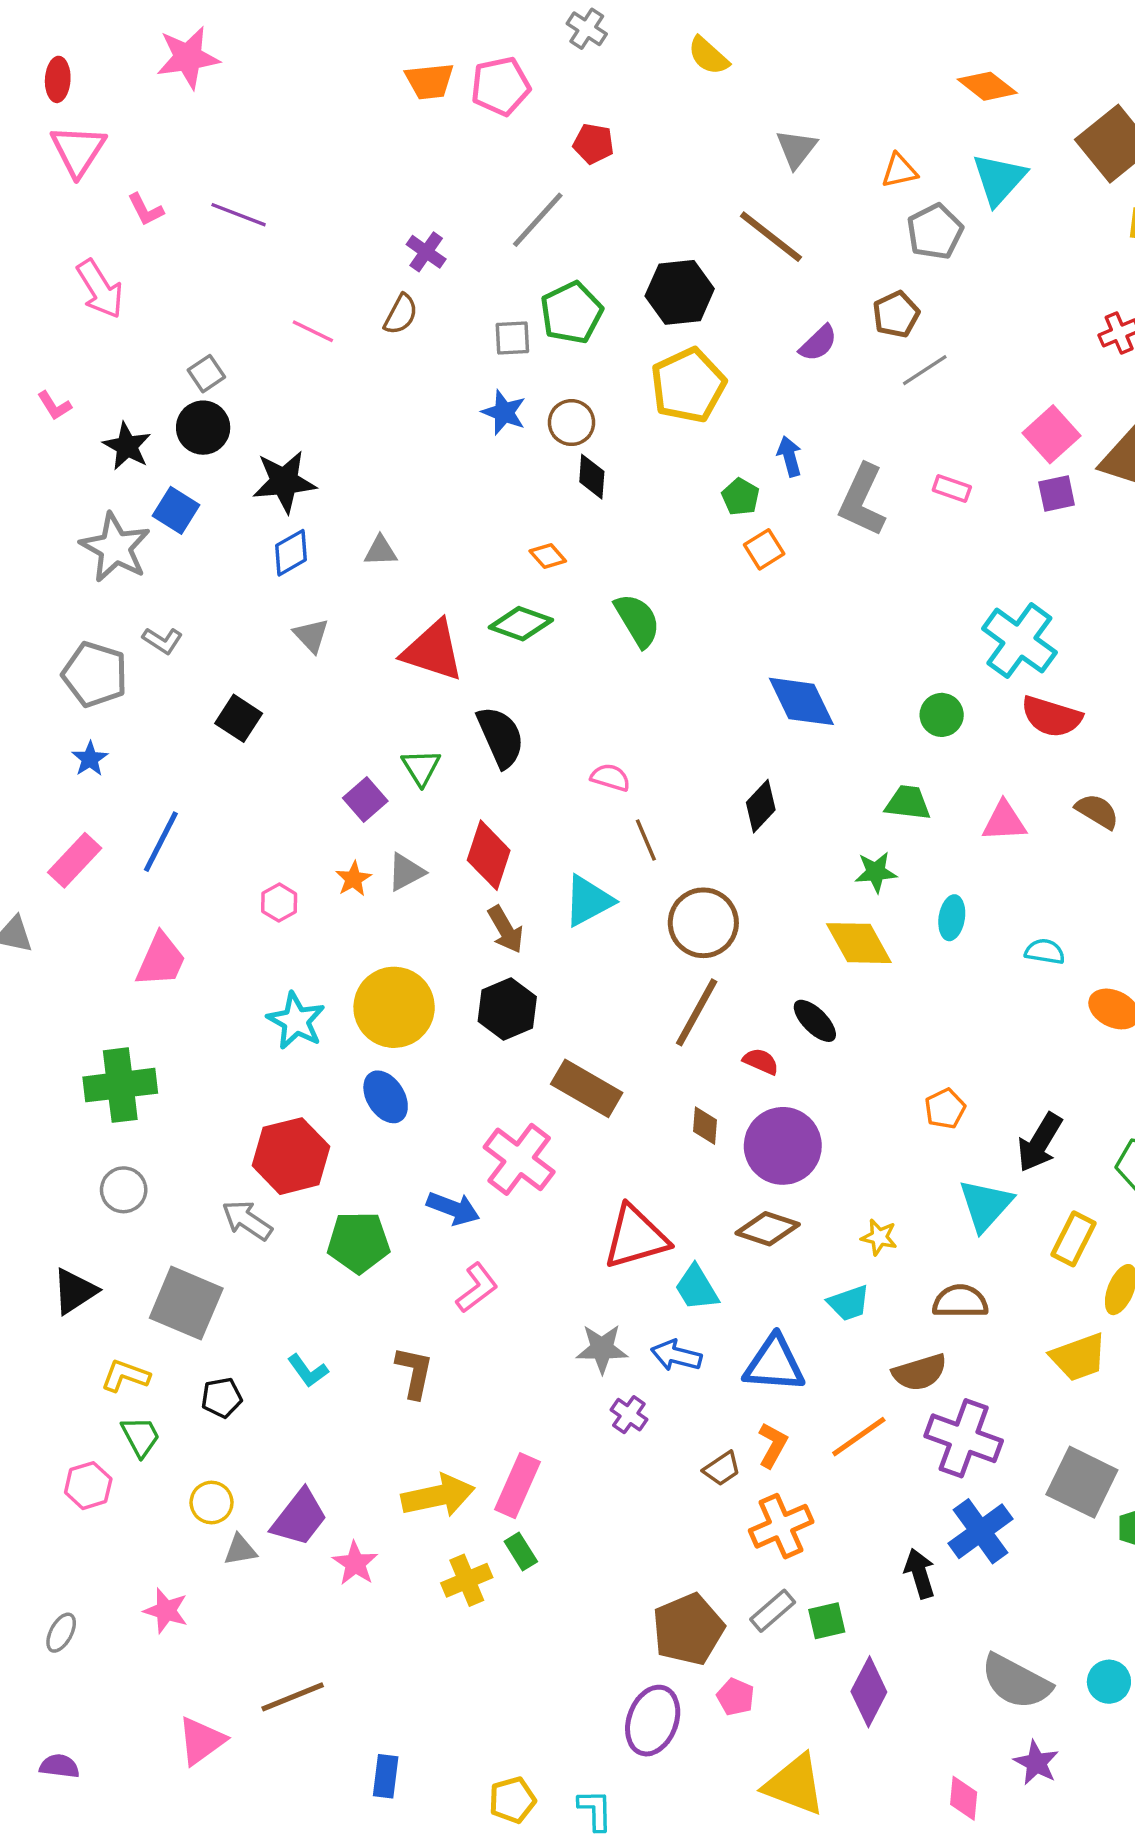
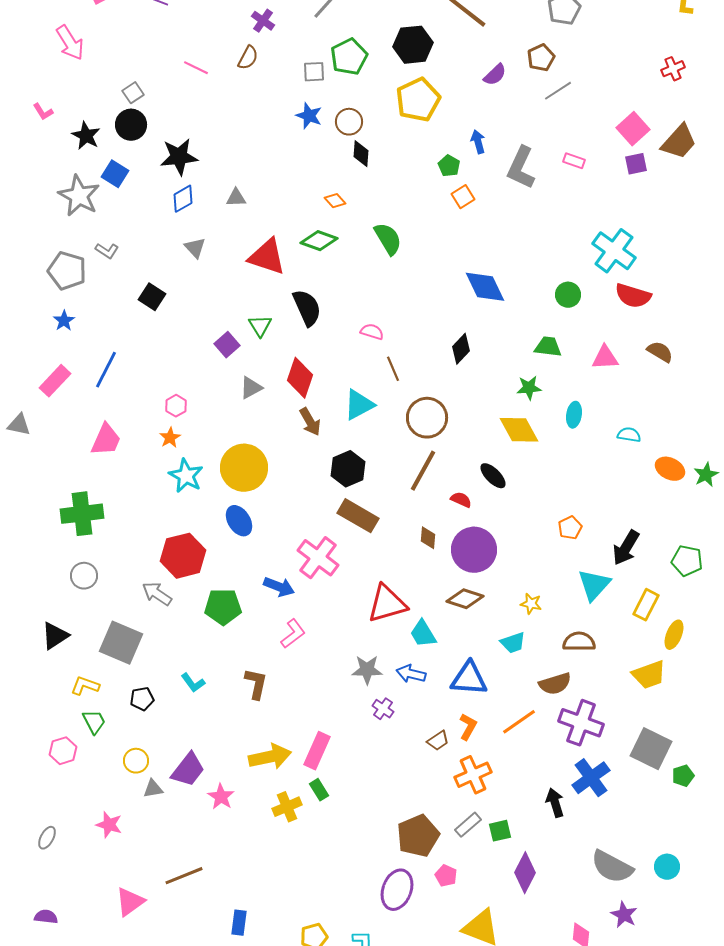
orange star: (353, 879) -> (170, 438), moved
black hexagon: (507, 1009) -> (348, 469), moved

